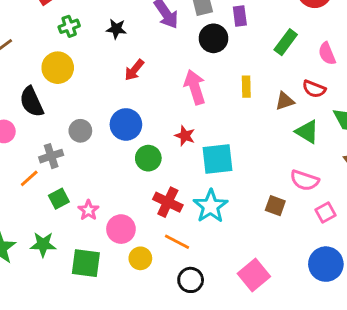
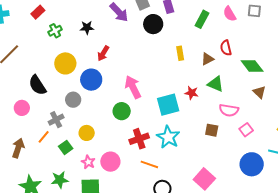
pink semicircle: (327, 54) -> (230, 14), moved
yellow circle: (58, 68) -> (65, 63), moved
pink arrow: (195, 87) -> (133, 87), moved
red semicircle: (314, 89) -> (226, 48), turned 63
blue circle: (126, 124) -> (91, 80), moved
green triangle: (307, 132) -> (215, 84), moved
red star: (185, 136) -> (192, 93), moved
red cross: (168, 202) -> (139, 139), turned -36
pink star: (88, 210) -> (88, 162), moved
yellow circle: (140, 258) -> (87, 133), moved

